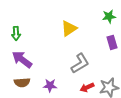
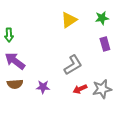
yellow triangle: (69, 28) -> (69, 20), moved

